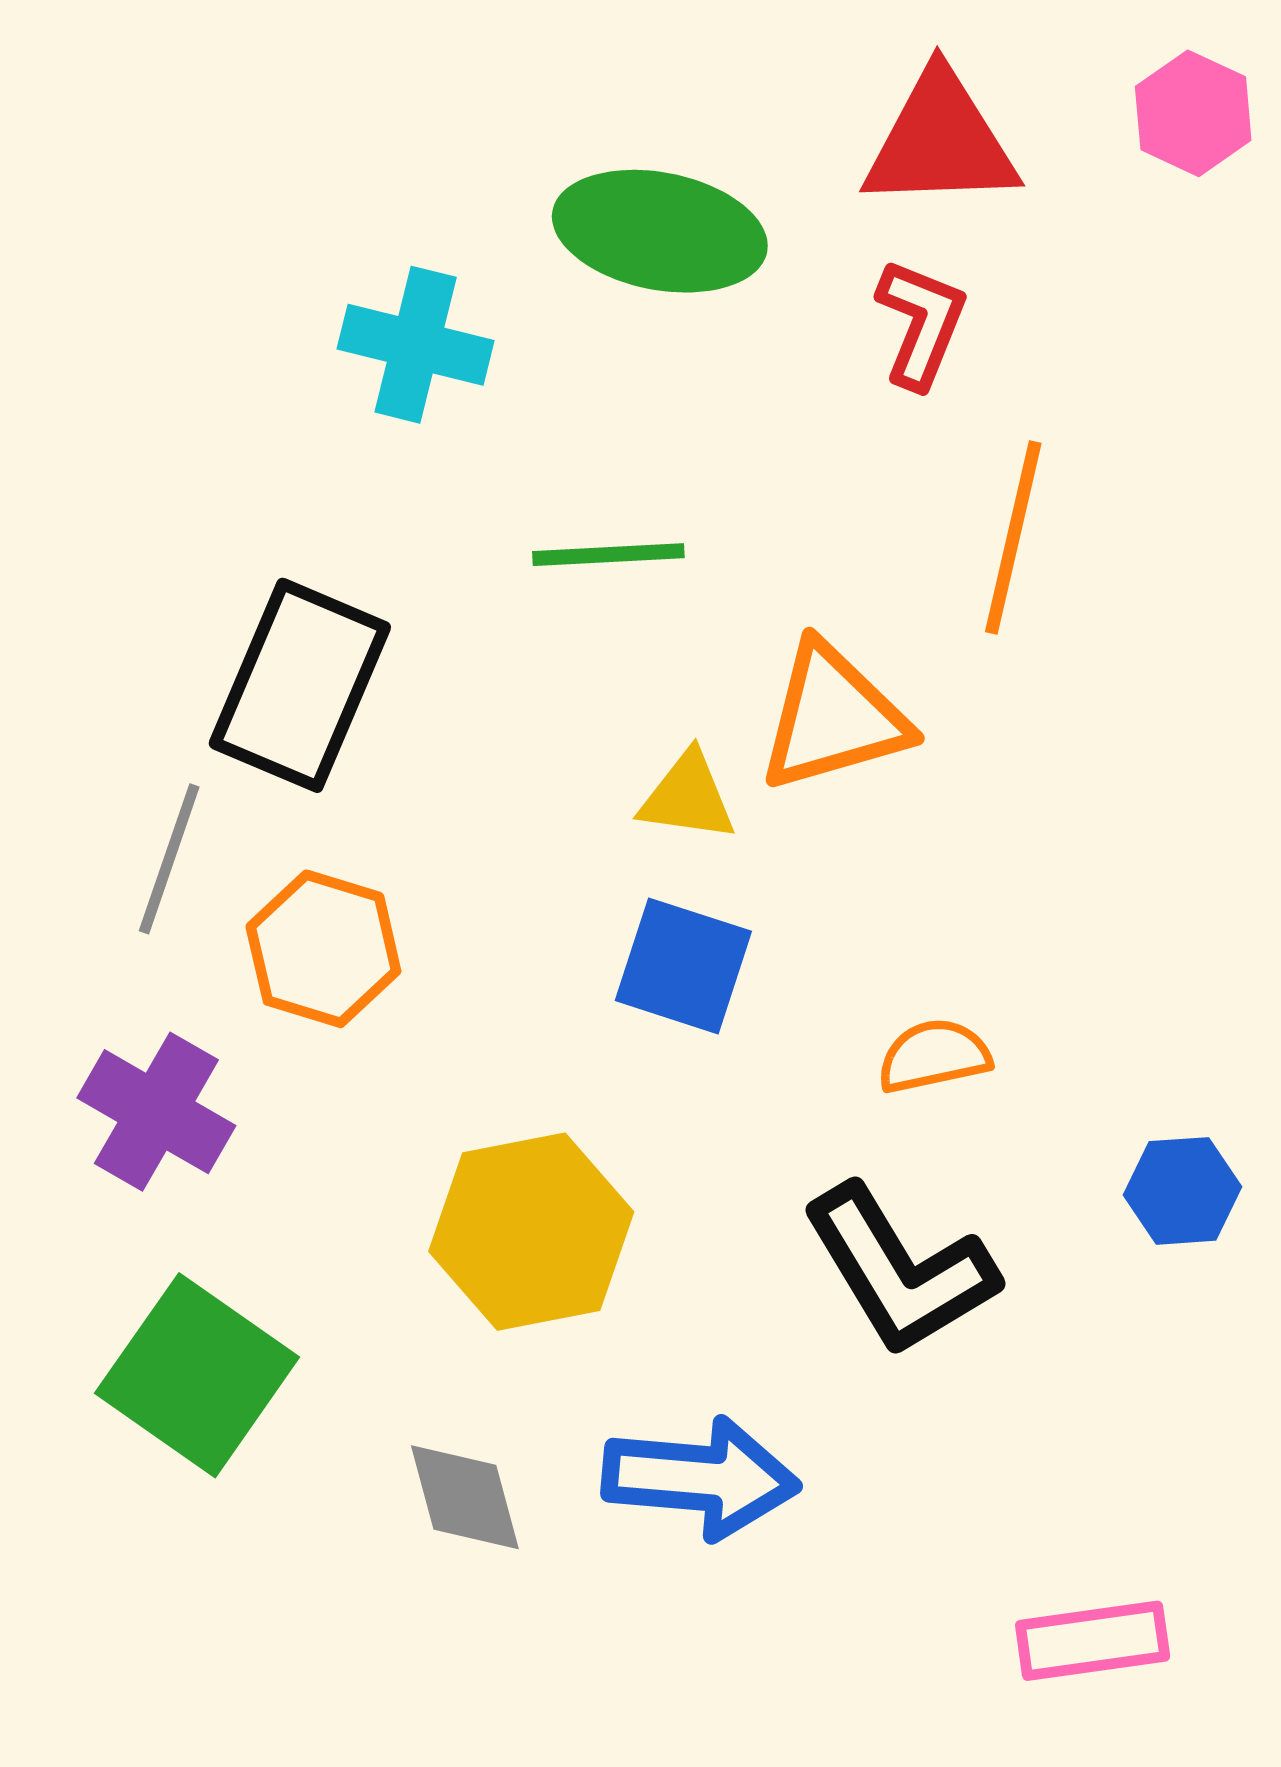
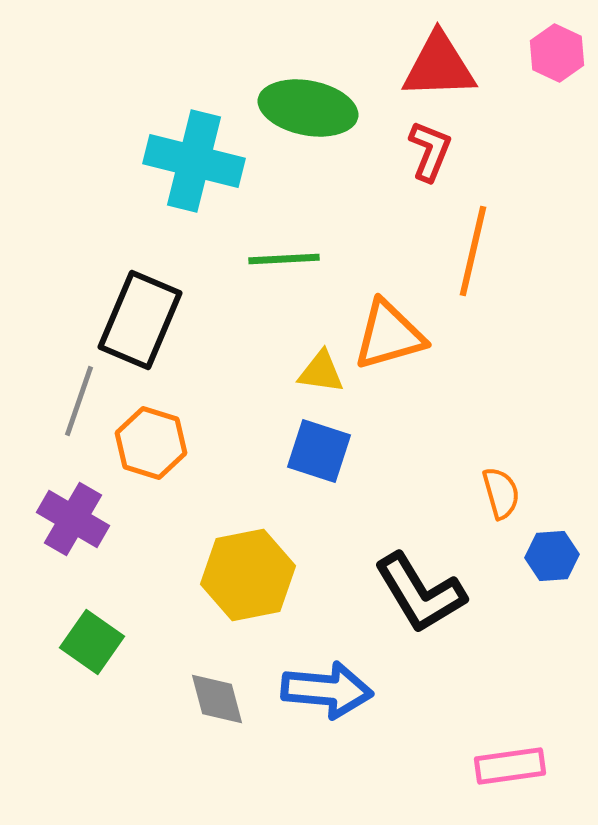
cyan cross: (416, 345) -> (194, 161), size x1.4
orange semicircle: (934, 1056) -> (501, 493), moved, turned 86
green square: (197, 1375) -> (92, 642), size x0.7

